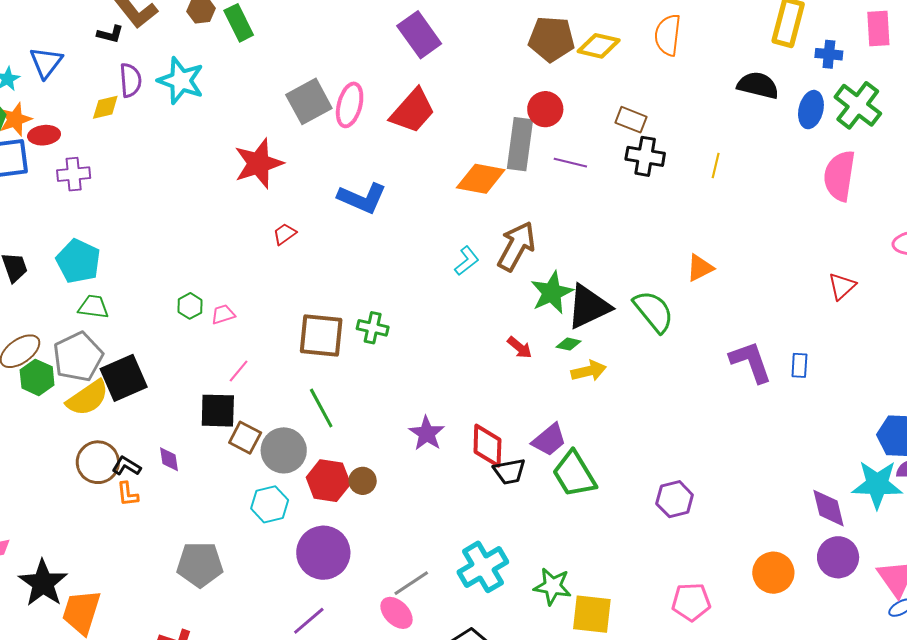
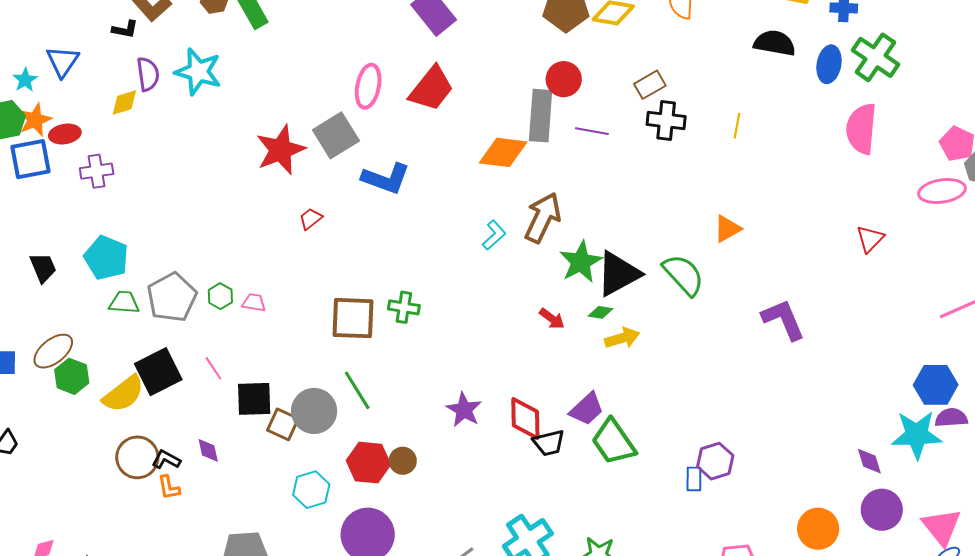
gray square: (309, 101) -> (336, 135), moved
brown rectangle: (631, 120) -> (650, 85), turned -48
pink trapezoid: (223, 314) -> (254, 303), turned 30
gray pentagon: (78, 357) -> (172, 297), moved
blue rectangle: (799, 365) -> (694, 479), moved
pink line: (239, 371) -> (213, 368), moved, turned -70
gray circle: (284, 450) -> (314, 411), moved
purple diamond: (829, 508) -> (869, 461), size x0.7

